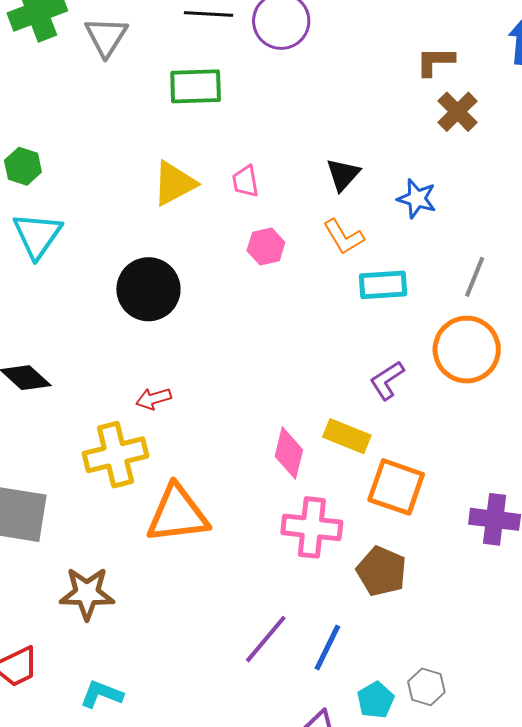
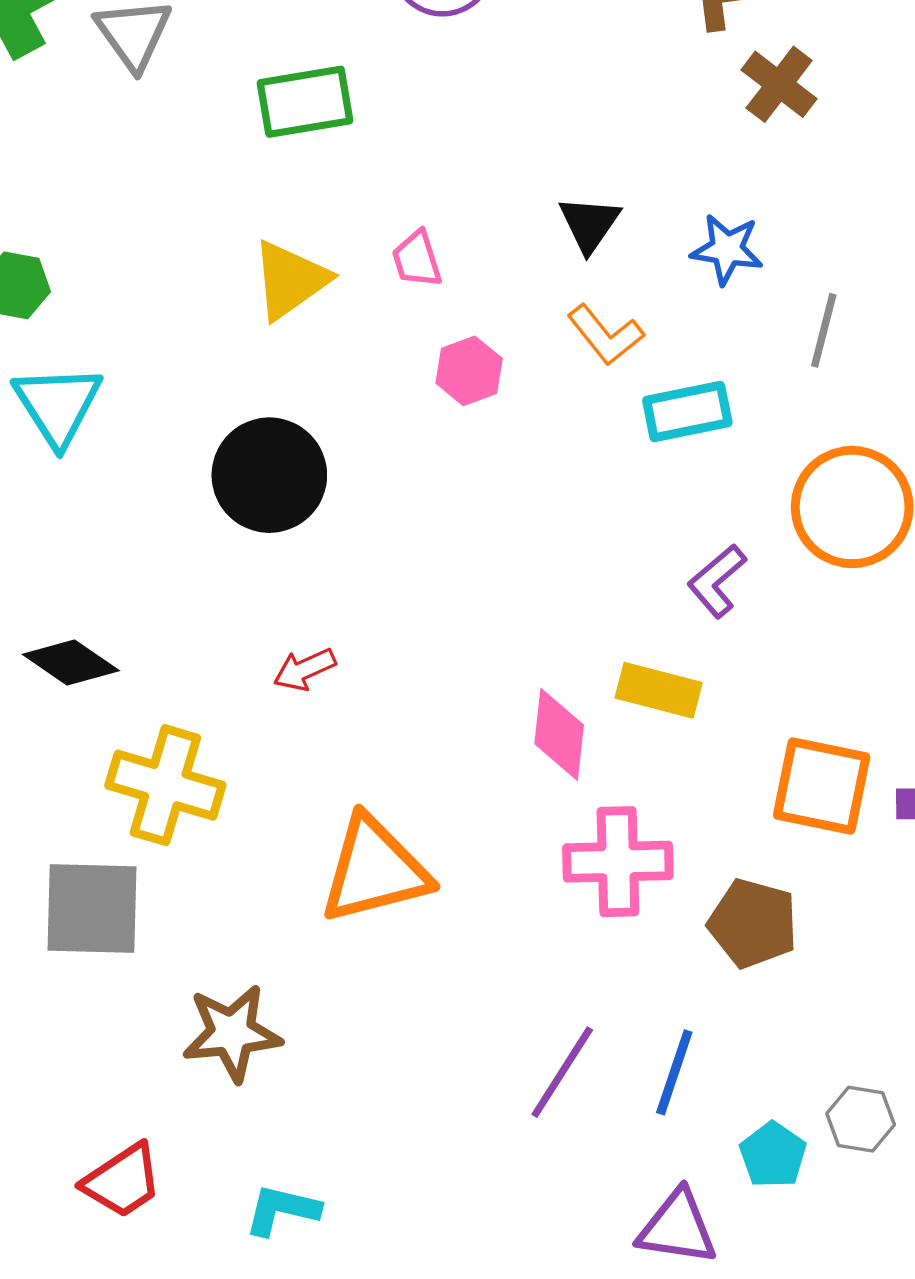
gray line: (475, 277) -> (824, 330), moved
yellow cross: (115, 455) -> (165, 785), moved, turned 38
orange square: (396, 487) -> (822, 786), moved

